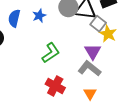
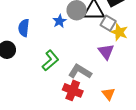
blue star: (39, 16) -> (59, 21), moved
green L-shape: (51, 53) -> (50, 60), moved
gray L-shape: (89, 68) -> (80, 72), moved

